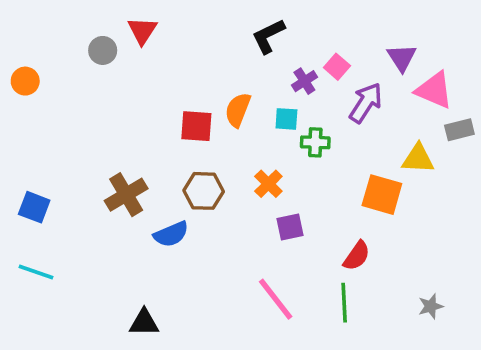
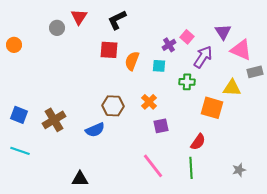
black L-shape: (268, 36) -> (117, 20), moved
red square: (196, 126) -> (109, 50), moved
green cross: (315, 142) -> (187, 82), moved
brown cross: (126, 195) -> (54, 120), moved

